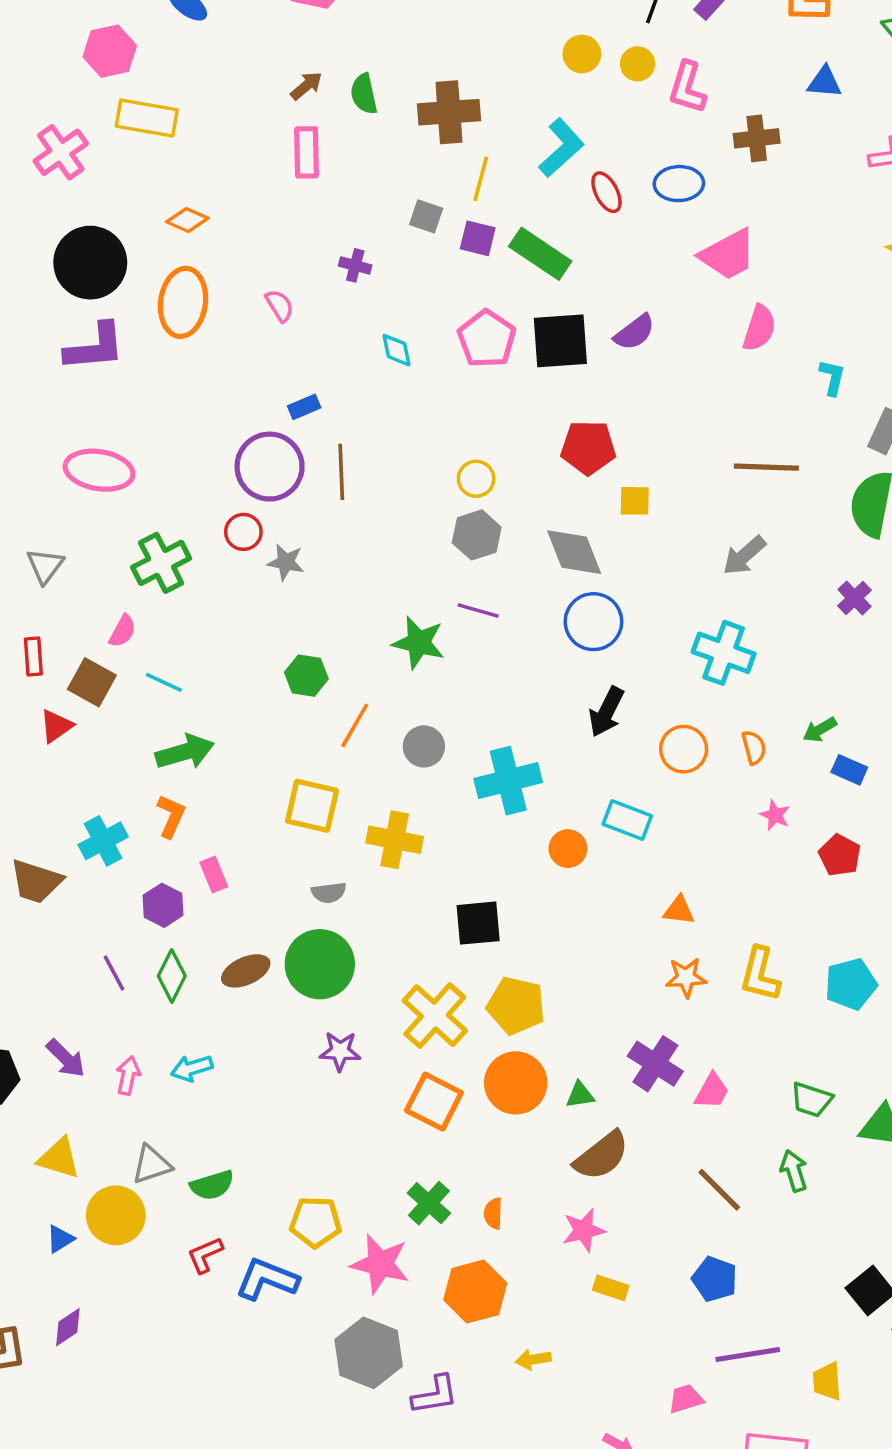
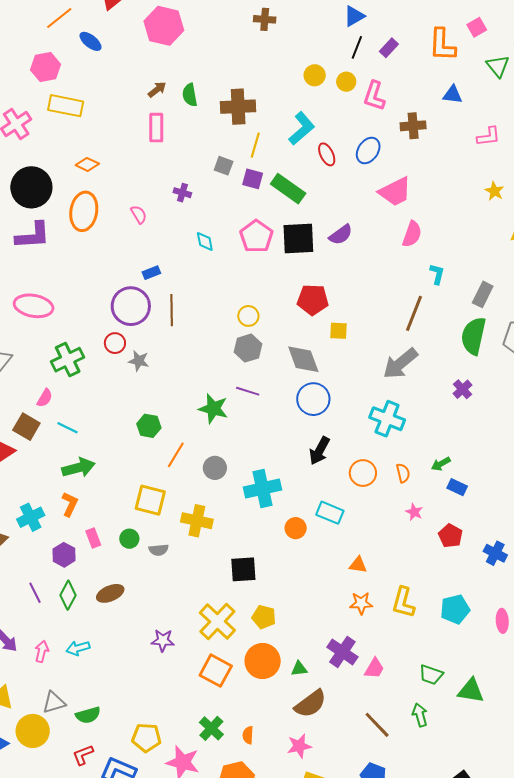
blue ellipse: (679, 184) -> (368, 150), turned -56
cyan L-shape: (832, 377) -> (437, 274), moved
brown line: (766, 467) -> (414, 313), turned -72
gray arrow: (744, 556) -> (400, 363), size x1.4
green circle: (320, 964) -> (129, 539), moved, size x0.5
yellow pentagon: (516, 1006) -> (264, 617), size x0.7

